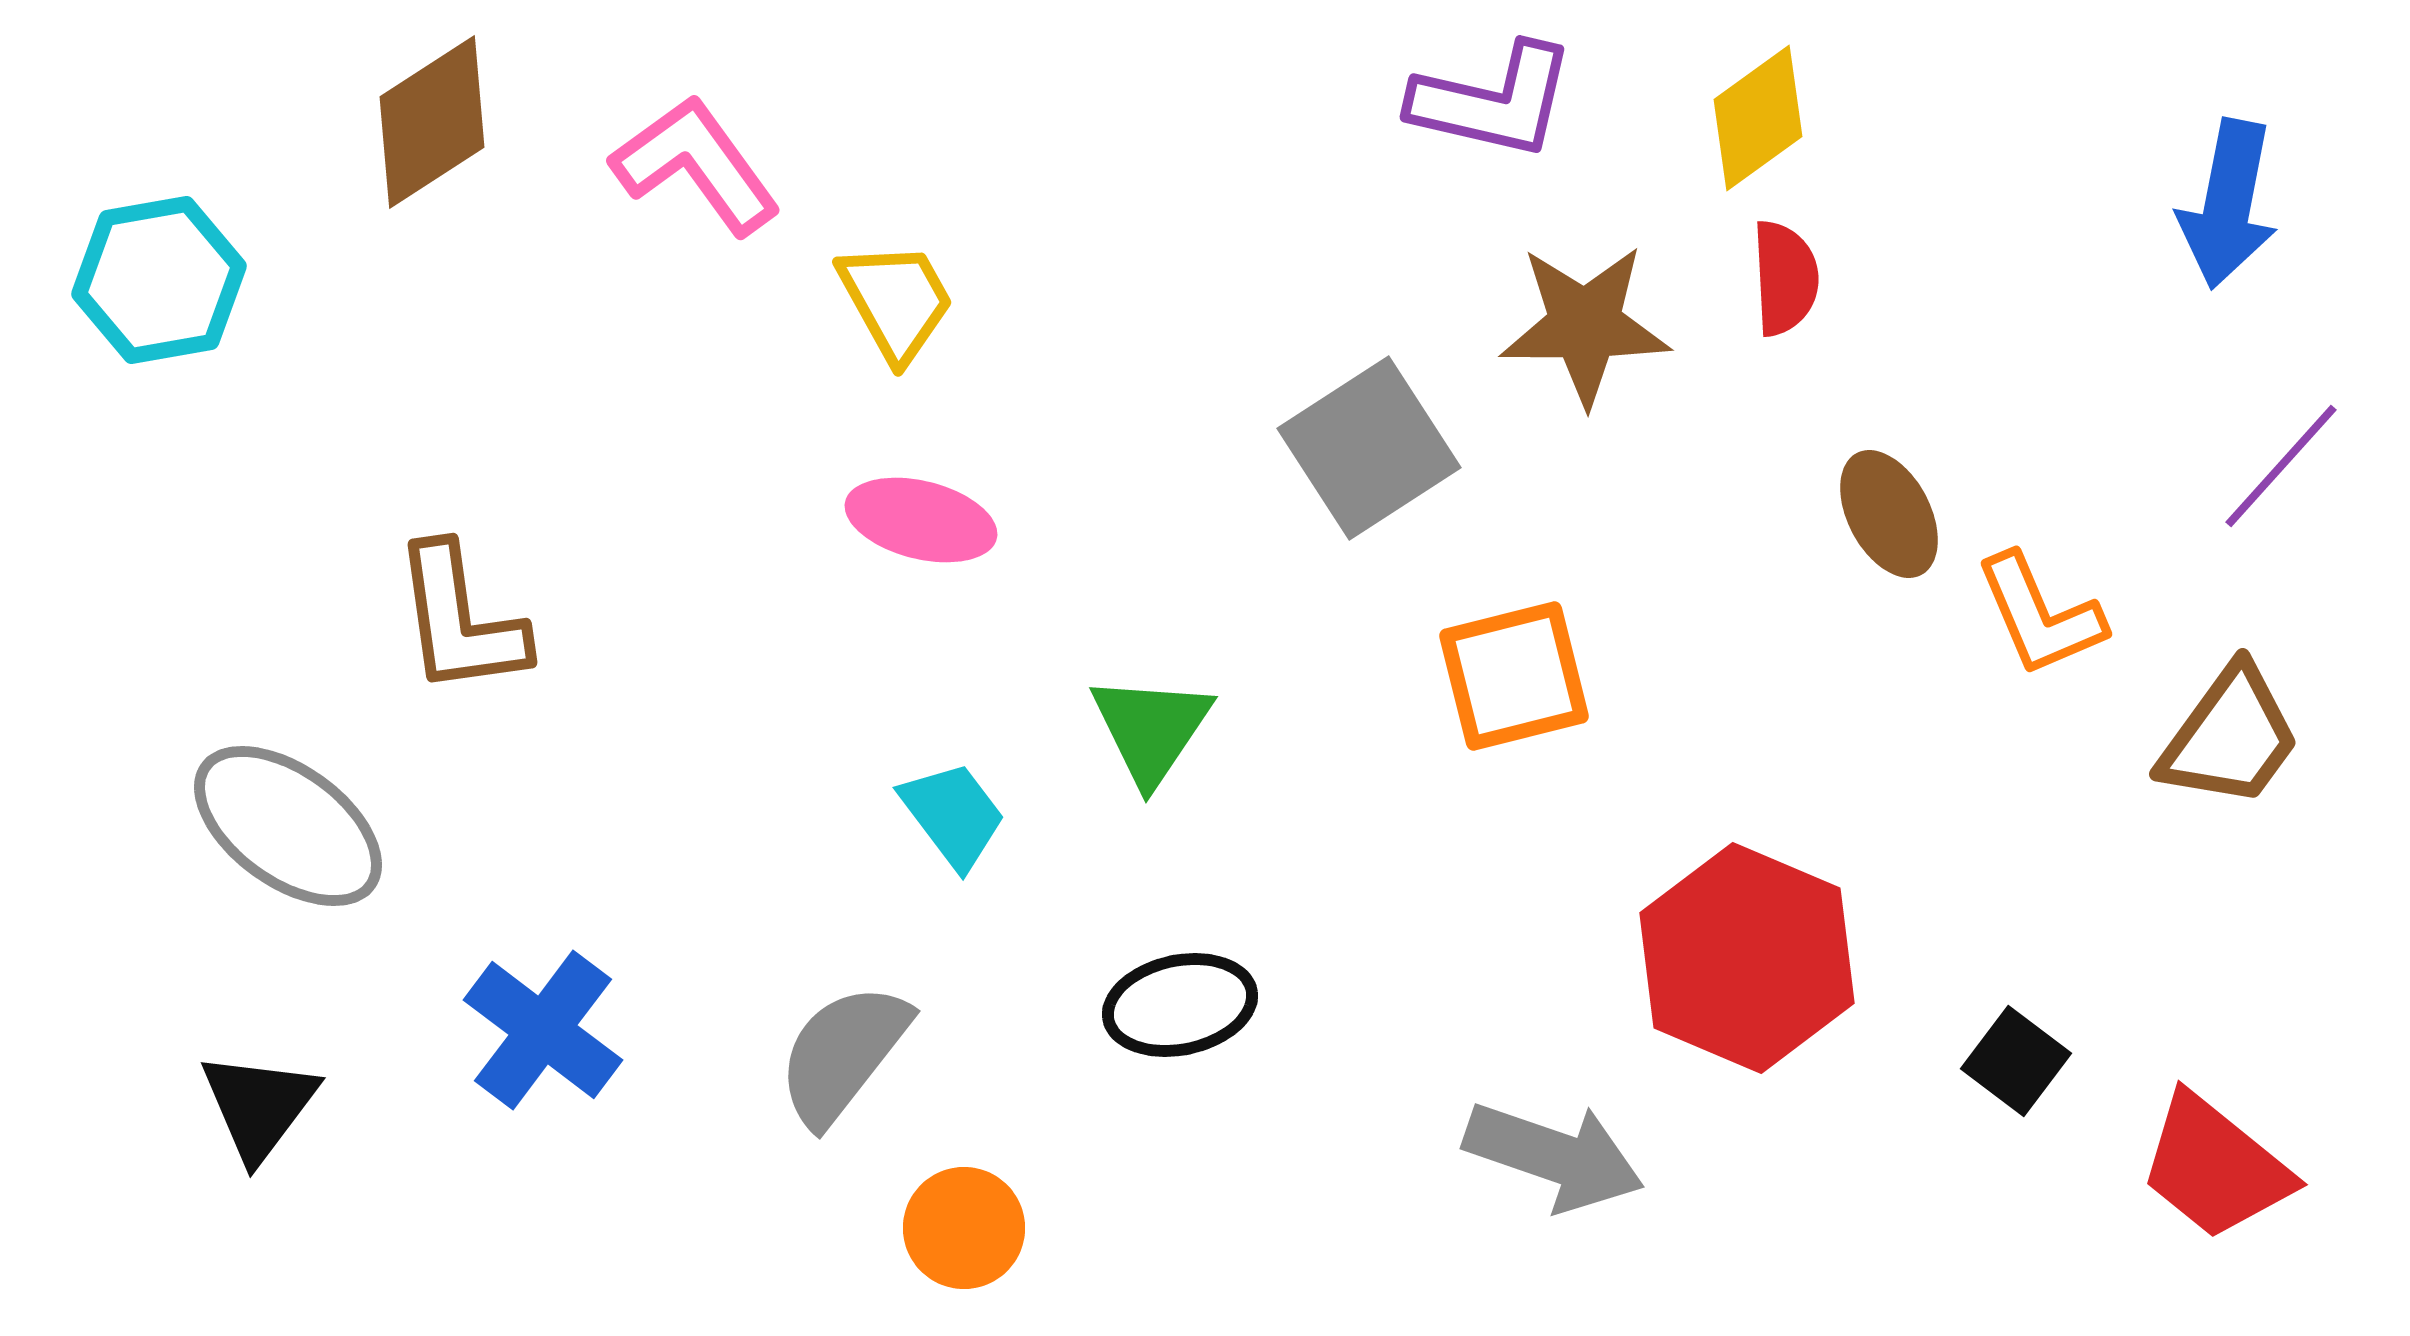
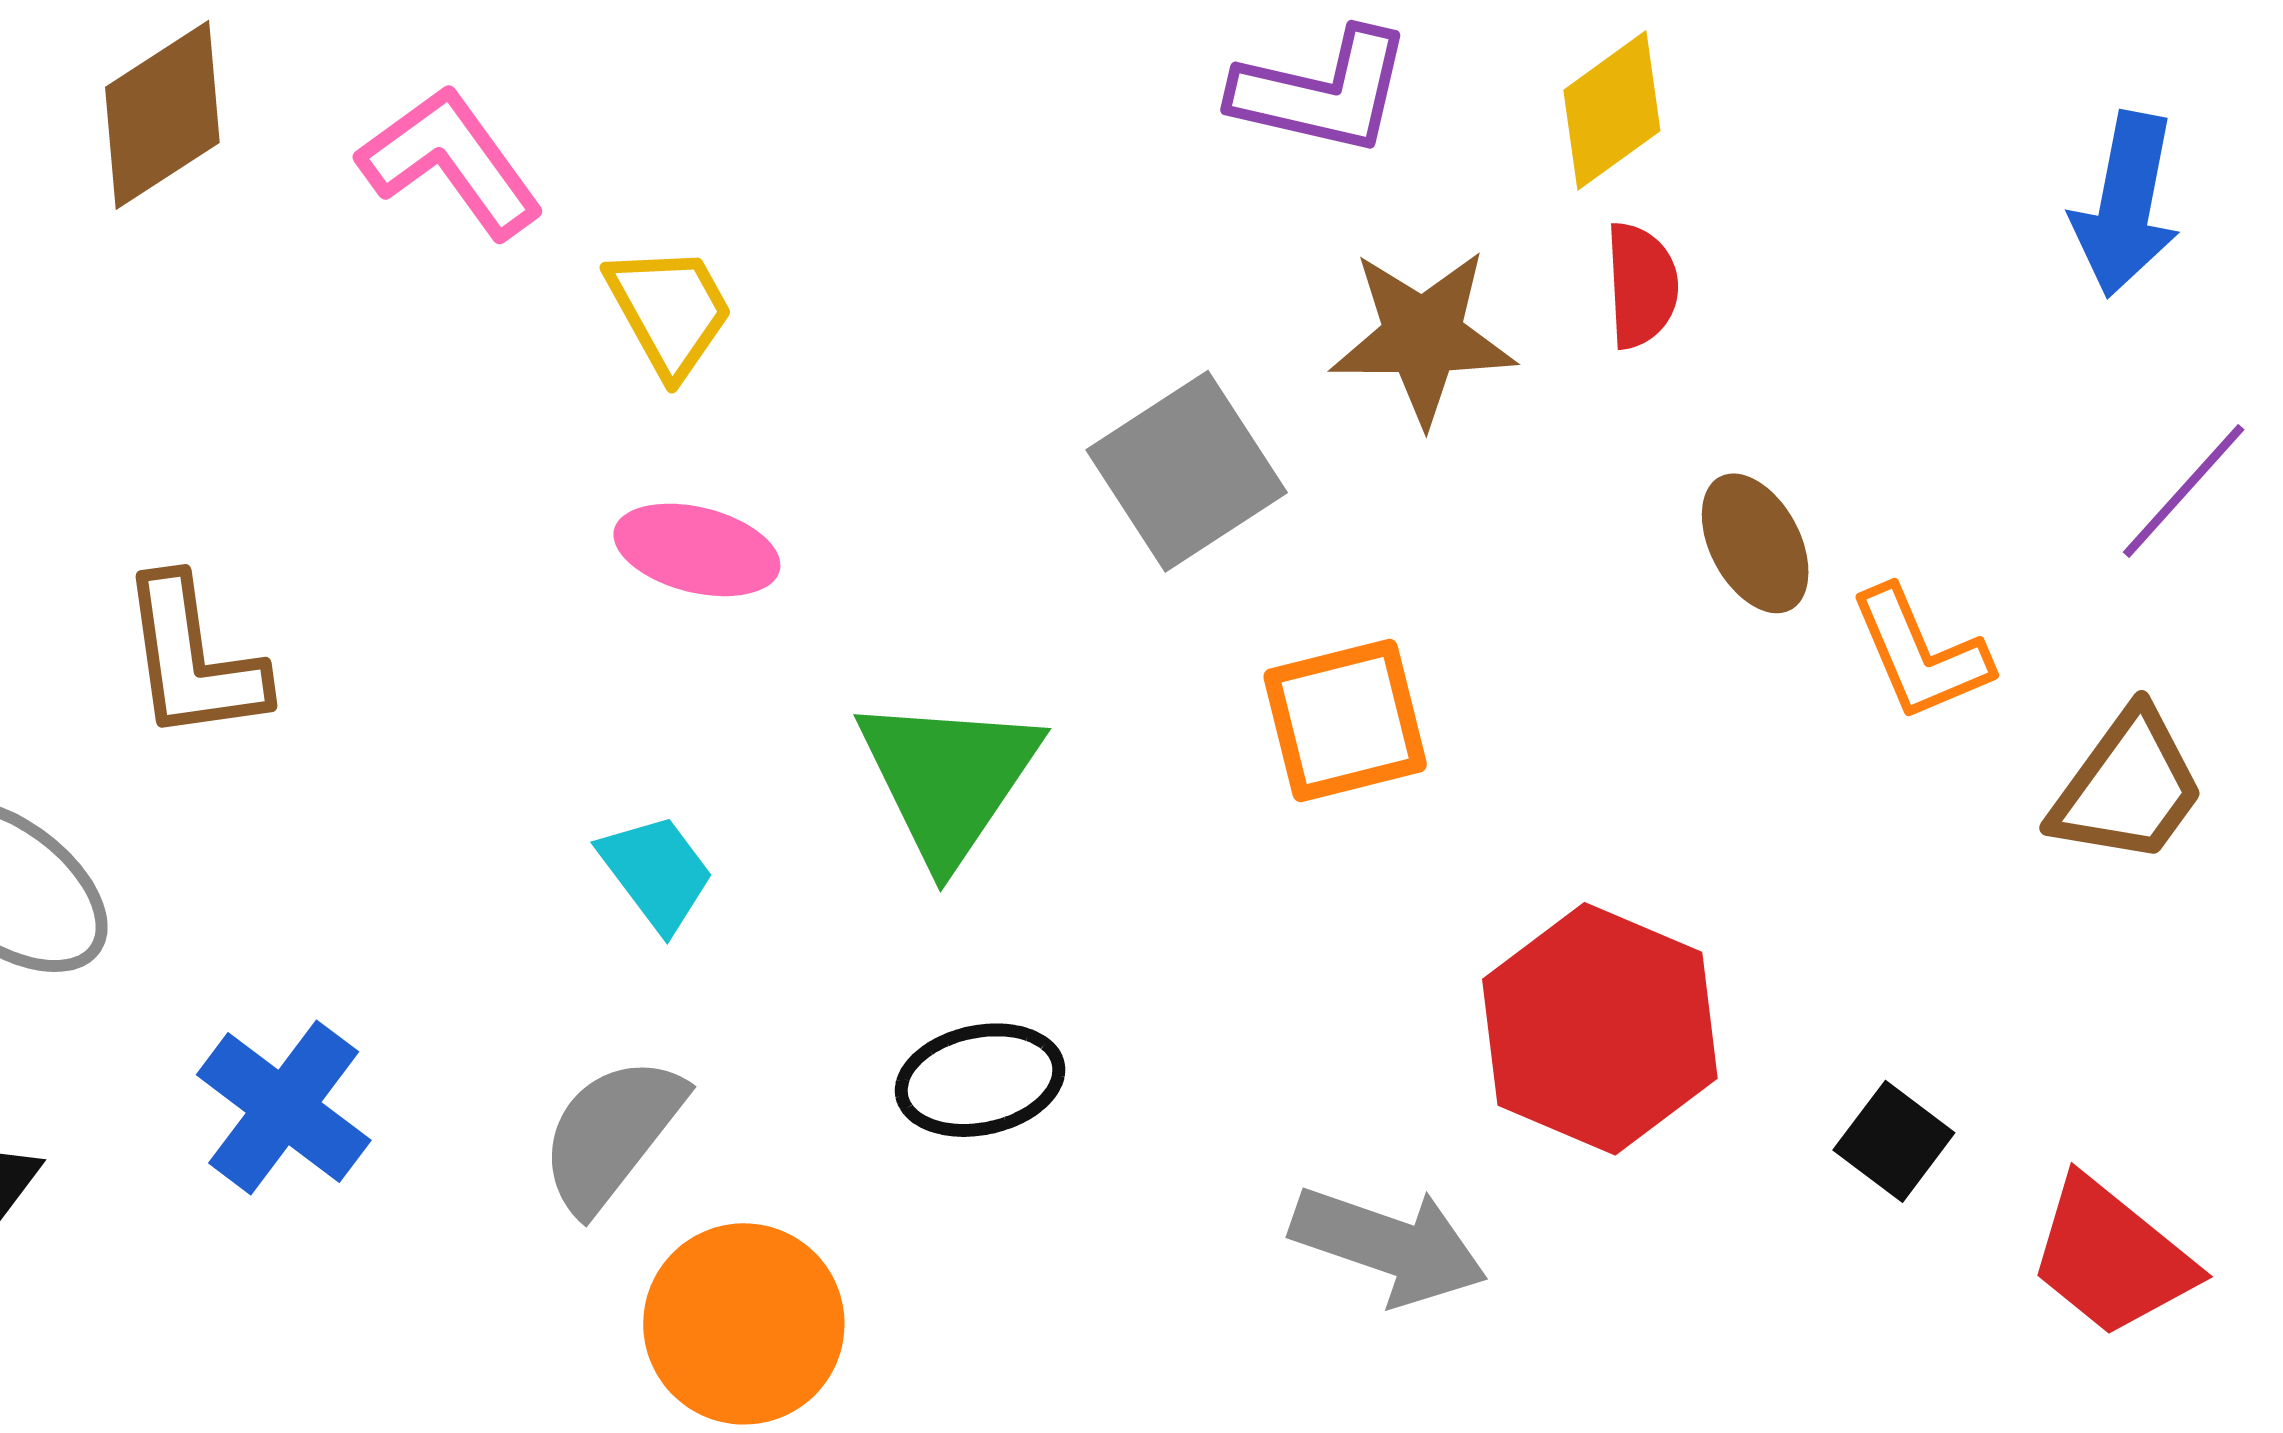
green triangle: (1151, 729) -> (948, 778), size x1.4
cyan trapezoid: (953, 815) -> (656, 872), moved
orange circle: (964, 1228) -> (744, 1324), size x1.5

